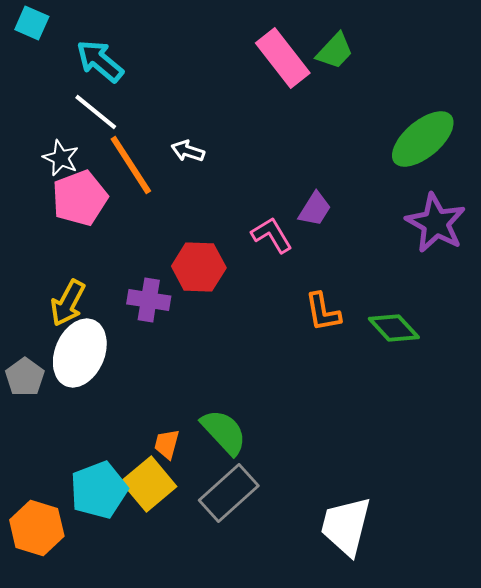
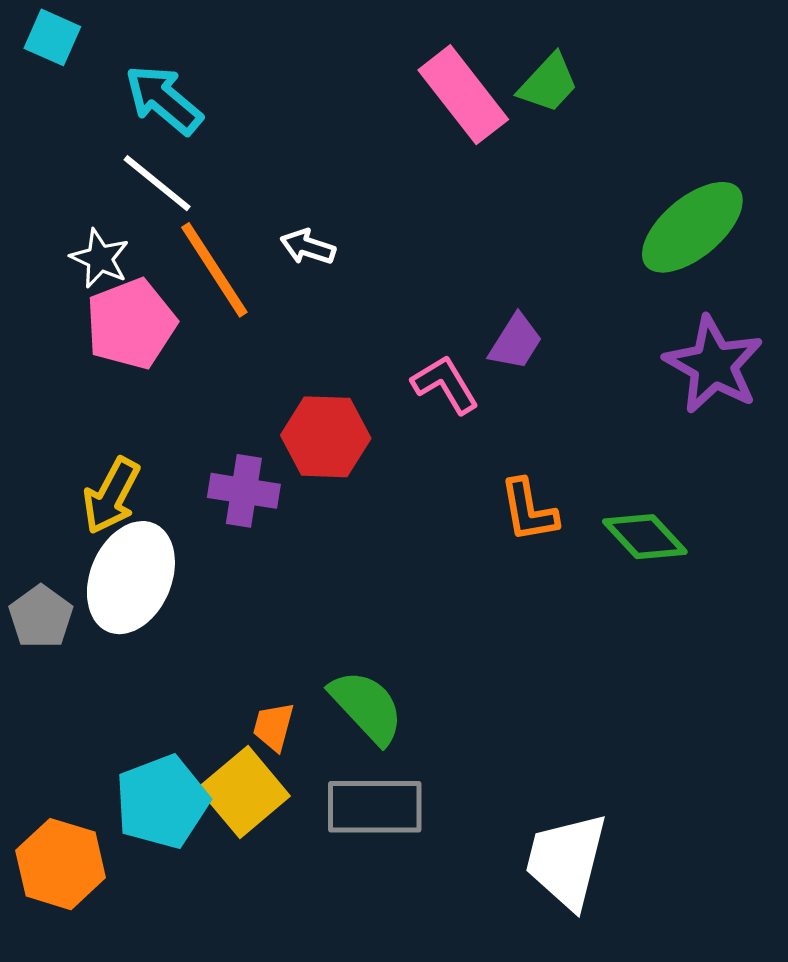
gray rectangle: (229, 493) -> (375, 807), turned 42

